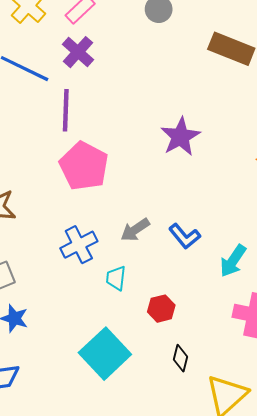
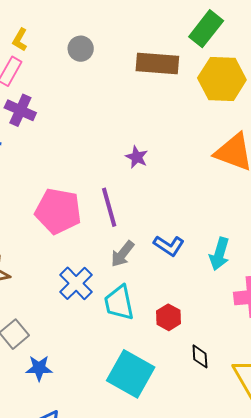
purple line: (66, 110) -> (109, 207), moved
purple star: (180, 137) -> (137, 157), size x0.6
cyan trapezoid: (116, 278) -> (119, 303), size x1.5

